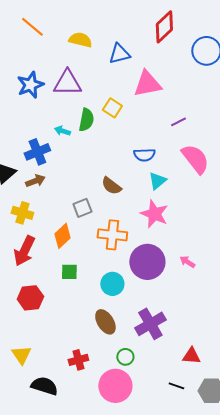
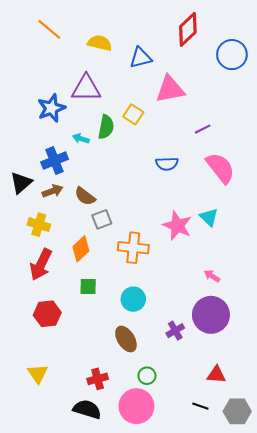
blue star: (30, 85) -> (51, 108), moved
cyan triangle: (157, 181) -> (209, 217), moved, turned -36
brown semicircle: (111, 186) -> (85, 196), moved
purple circle: (147, 262) -> (211, 315), moved
purple cross: (150, 324) -> (175, 331), moved, size x0.6
black semicircle: (44, 386) -> (87, 409), moved

